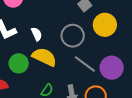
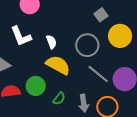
green circle: (19, 63) -> (36, 86), moved

